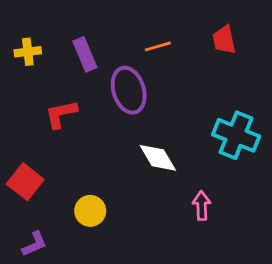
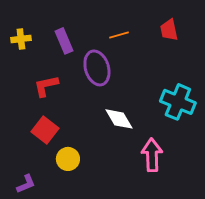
red square: (25, 182) -> (45, 130), moved
pink arrow: (202, 206) -> (152, 155), size x1.5

